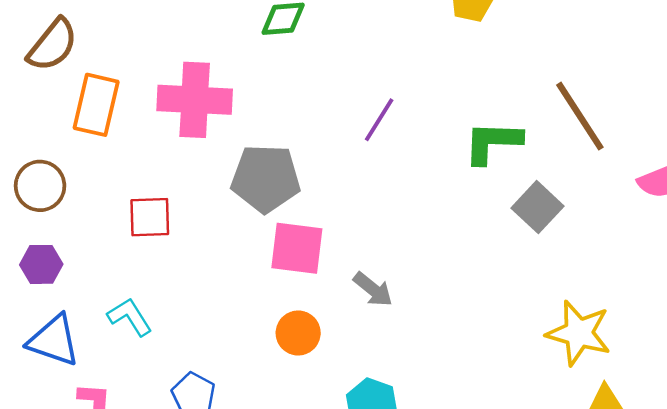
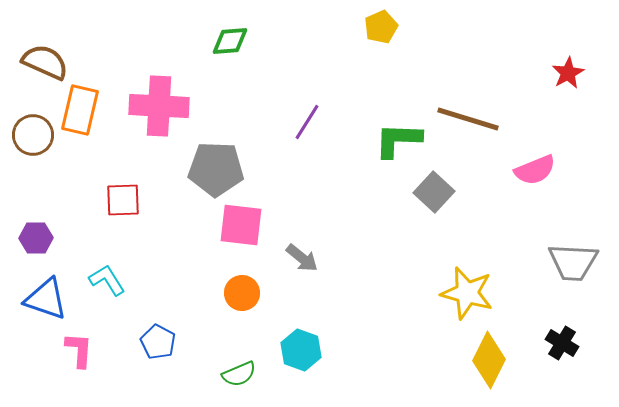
brown semicircle: (52, 45) -> (45, 62), turned -105
brown line: (580, 116) -> (468, 119), turned -40
brown circle: (40, 186) -> (33, 135), moved

